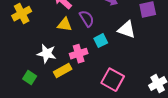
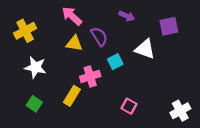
white star: (47, 54) -> (35, 67), moved
yellow rectangle: (63, 71) -> (72, 96), turned -30
pink square: (113, 80) -> (129, 106), size x0.6

